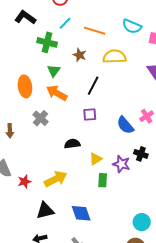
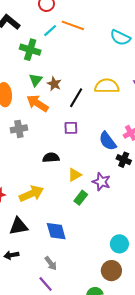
orange line: (95, 31) -> (73, 25), moved
brown star: (79, 55) -> (54, 84), moved
yellow semicircle: (114, 57) -> (107, 86), moved
gray cross: (40, 118) -> (19, 129), turned 35
black cross: (141, 154) -> (124, 160), moved
green rectangle: (103, 180) -> (81, 198), turned 32

